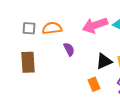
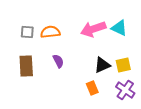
purple semicircle: (69, 49) -> (58, 61), moved

